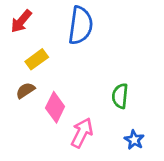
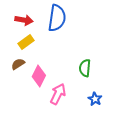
red arrow: (21, 21) -> (24, 20), moved, turned -120

